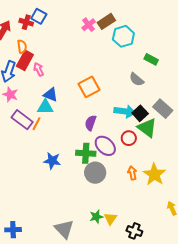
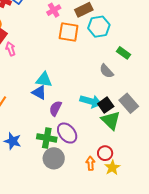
pink cross: (89, 25) -> (54, 10), moved
orange square: (89, 87) -> (69, 32), moved, turned 30
blue triangle: (50, 95) -> (39, 92), moved
cyan triangle: (45, 107) -> (44, 80), moved
red circle: (129, 138) -> (105, 153), moved
yellow star: (154, 174) -> (112, 168), size x0.7

